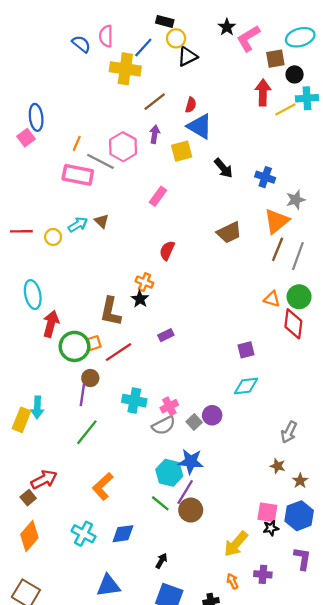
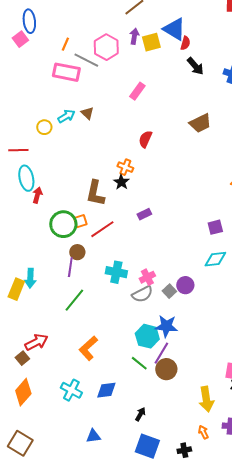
red semicircle: (191, 105) -> (185, 43), moved
yellow square: (182, 151) -> (151, 42), moved
red line: (21, 231) -> (18, 150), moved
red arrow: (51, 324) -> (37, 195), moved, size x0.7
yellow arrow: (236, 544) -> (206, 399), turned -50
blue triangle: (108, 586) -> (93, 436), size x0.7

